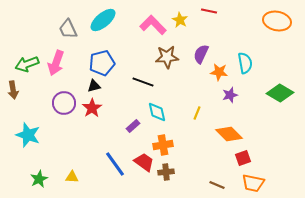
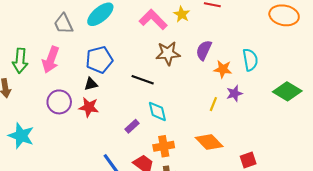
green arrow: (27, 64) -> (20, 61), turned -65
red star: (92, 108) -> (89, 107), turned -30
yellow line: (197, 113) -> (213, 104), moved
orange diamond: (229, 134) -> (209, 142), moved

